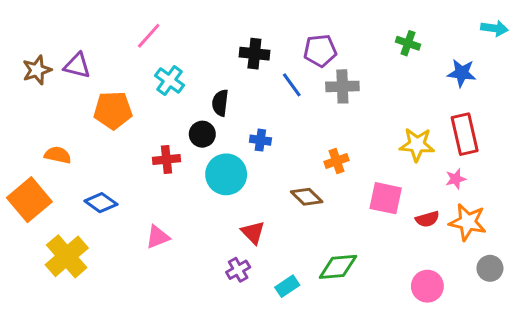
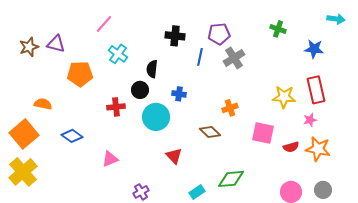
blue line: (292, 85) -> (200, 57), turned 48
gray cross: (342, 86) -> (234, 58), turned -30
yellow cross: (67, 256) -> (23, 172), moved
gray circle: (490, 268) -> (323, 190), moved
purple cross: (238, 270) -> (141, 192), moved

